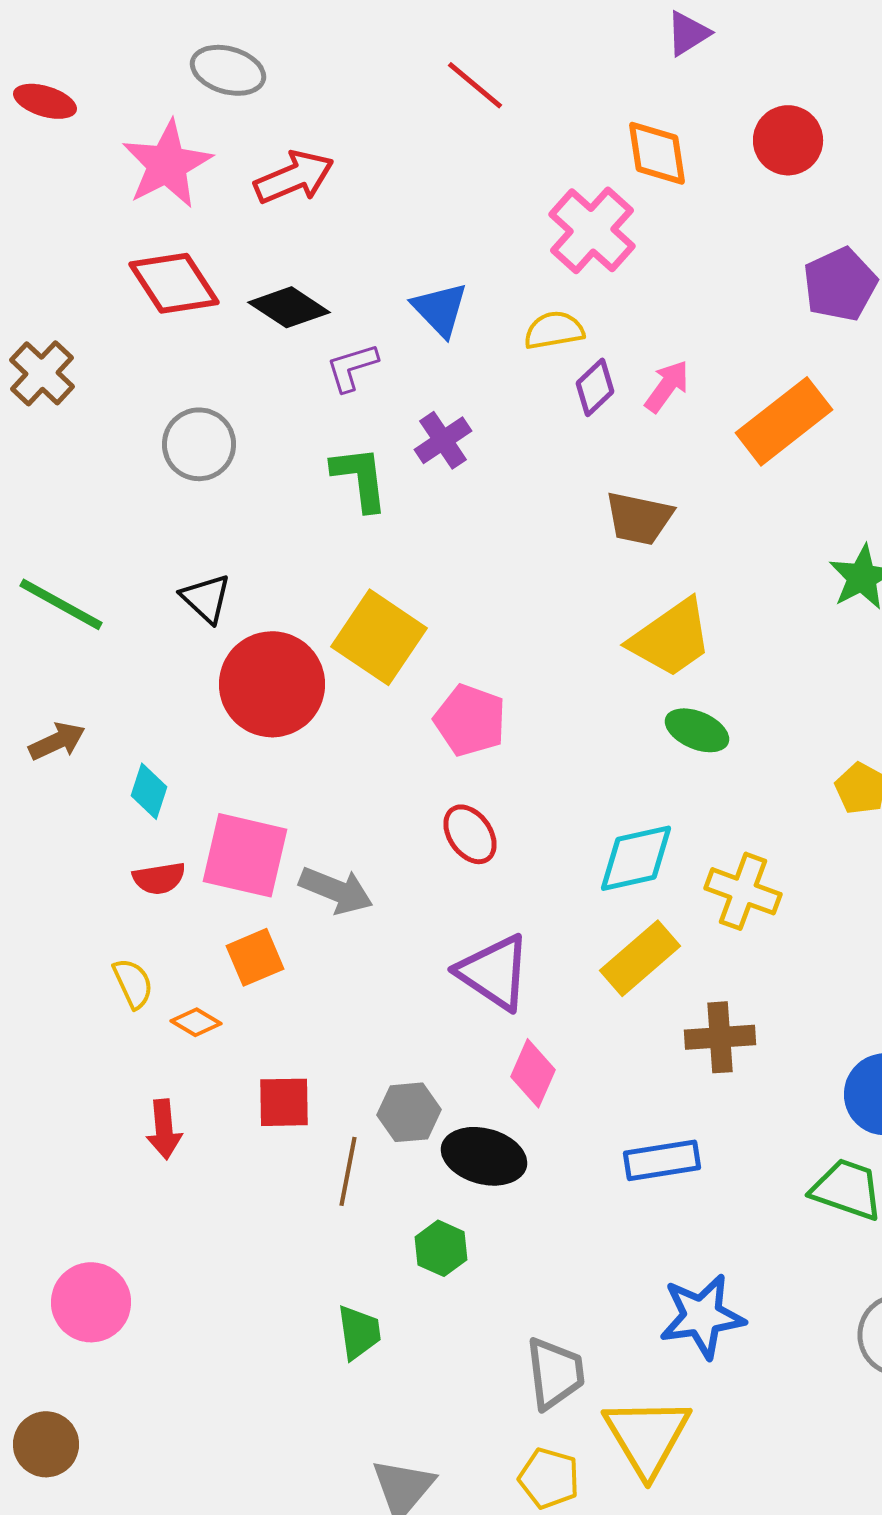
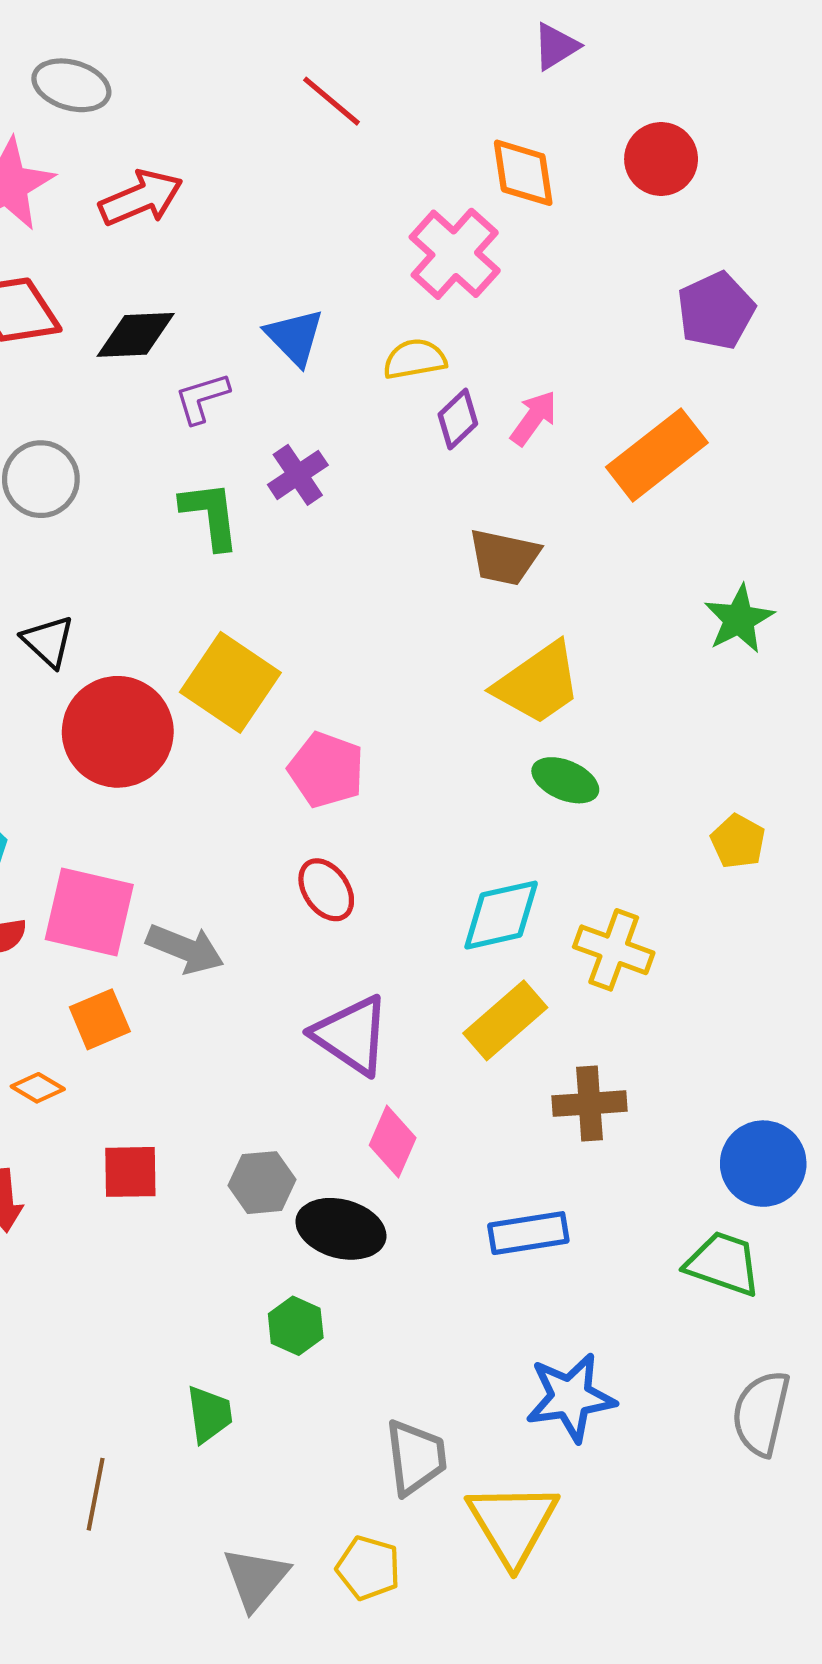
black diamond: (289, 307) -> (136, 335), turned -36
brown line: (348, 1171) -> (96, 1494), moved
yellow pentagon: (549, 1478) -> (368, 1568), moved

